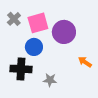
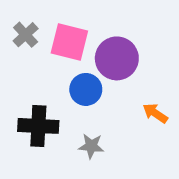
pink square: (38, 23) -> (69, 42), turned 30
blue circle: (34, 47) -> (86, 89), moved

